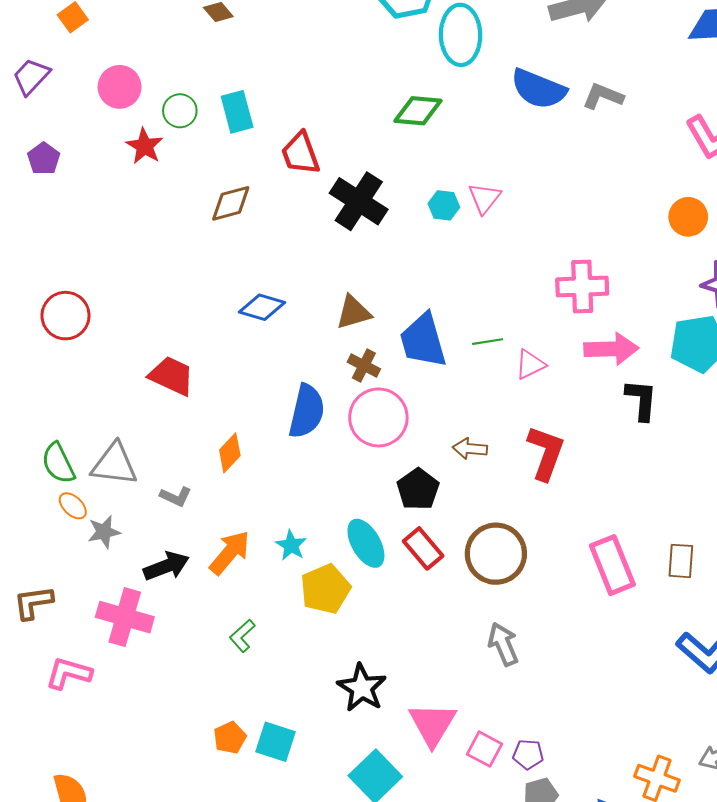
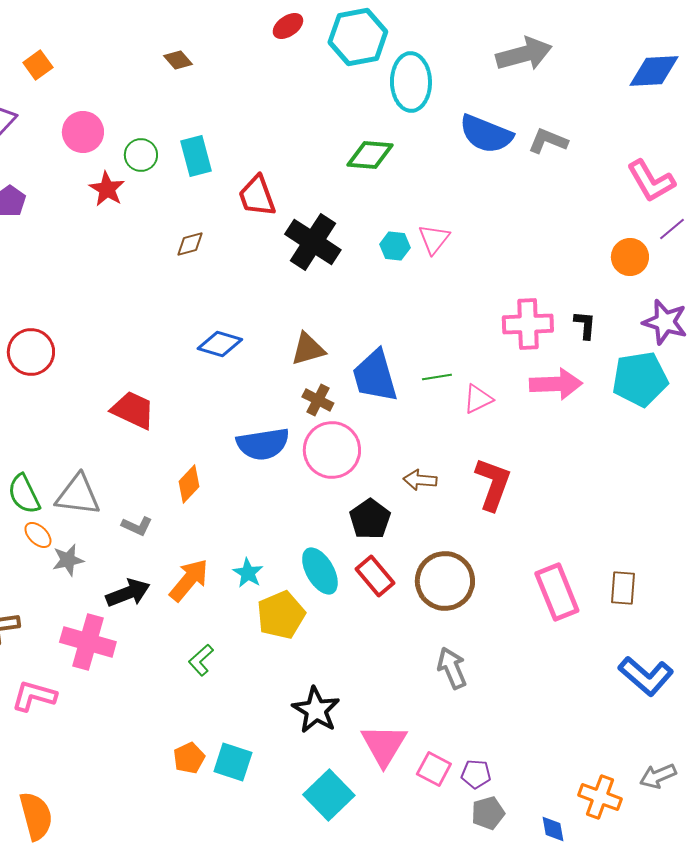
brown diamond: (231, 203) -> (190, 244), size x0.7
black L-shape: (641, 400) -> (585, 325), moved, size x0.7
blue semicircle: (307, 411) -> (263, 444), turned 68

